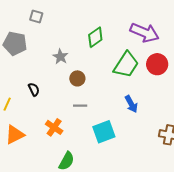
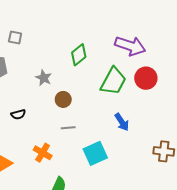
black semicircle: (34, 89) -> (18, 114), turned 104

